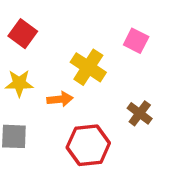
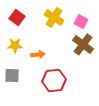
yellow cross: (88, 67) -> (54, 17), moved
brown cross: (140, 113) -> (83, 44), moved, size x1.5

